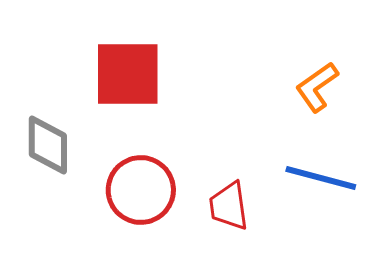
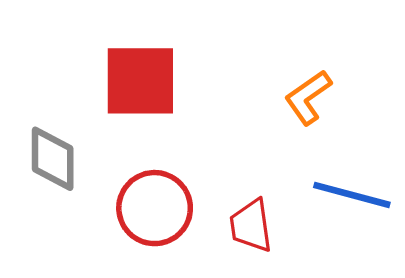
orange L-shape: (317, 87) -> (308, 97), moved

